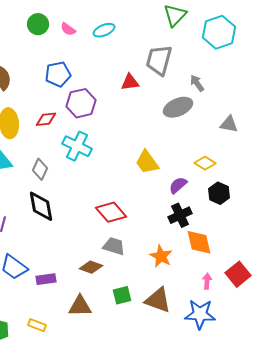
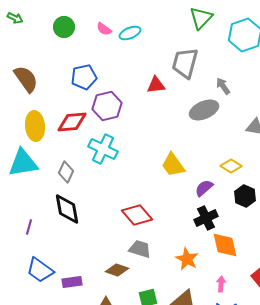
pink semicircle: (68, 29) -> (104, 29), moved
red diamond: (46, 119) -> (72, 122), size x1.4
pink arrow: (207, 281) -> (221, 284), moved

